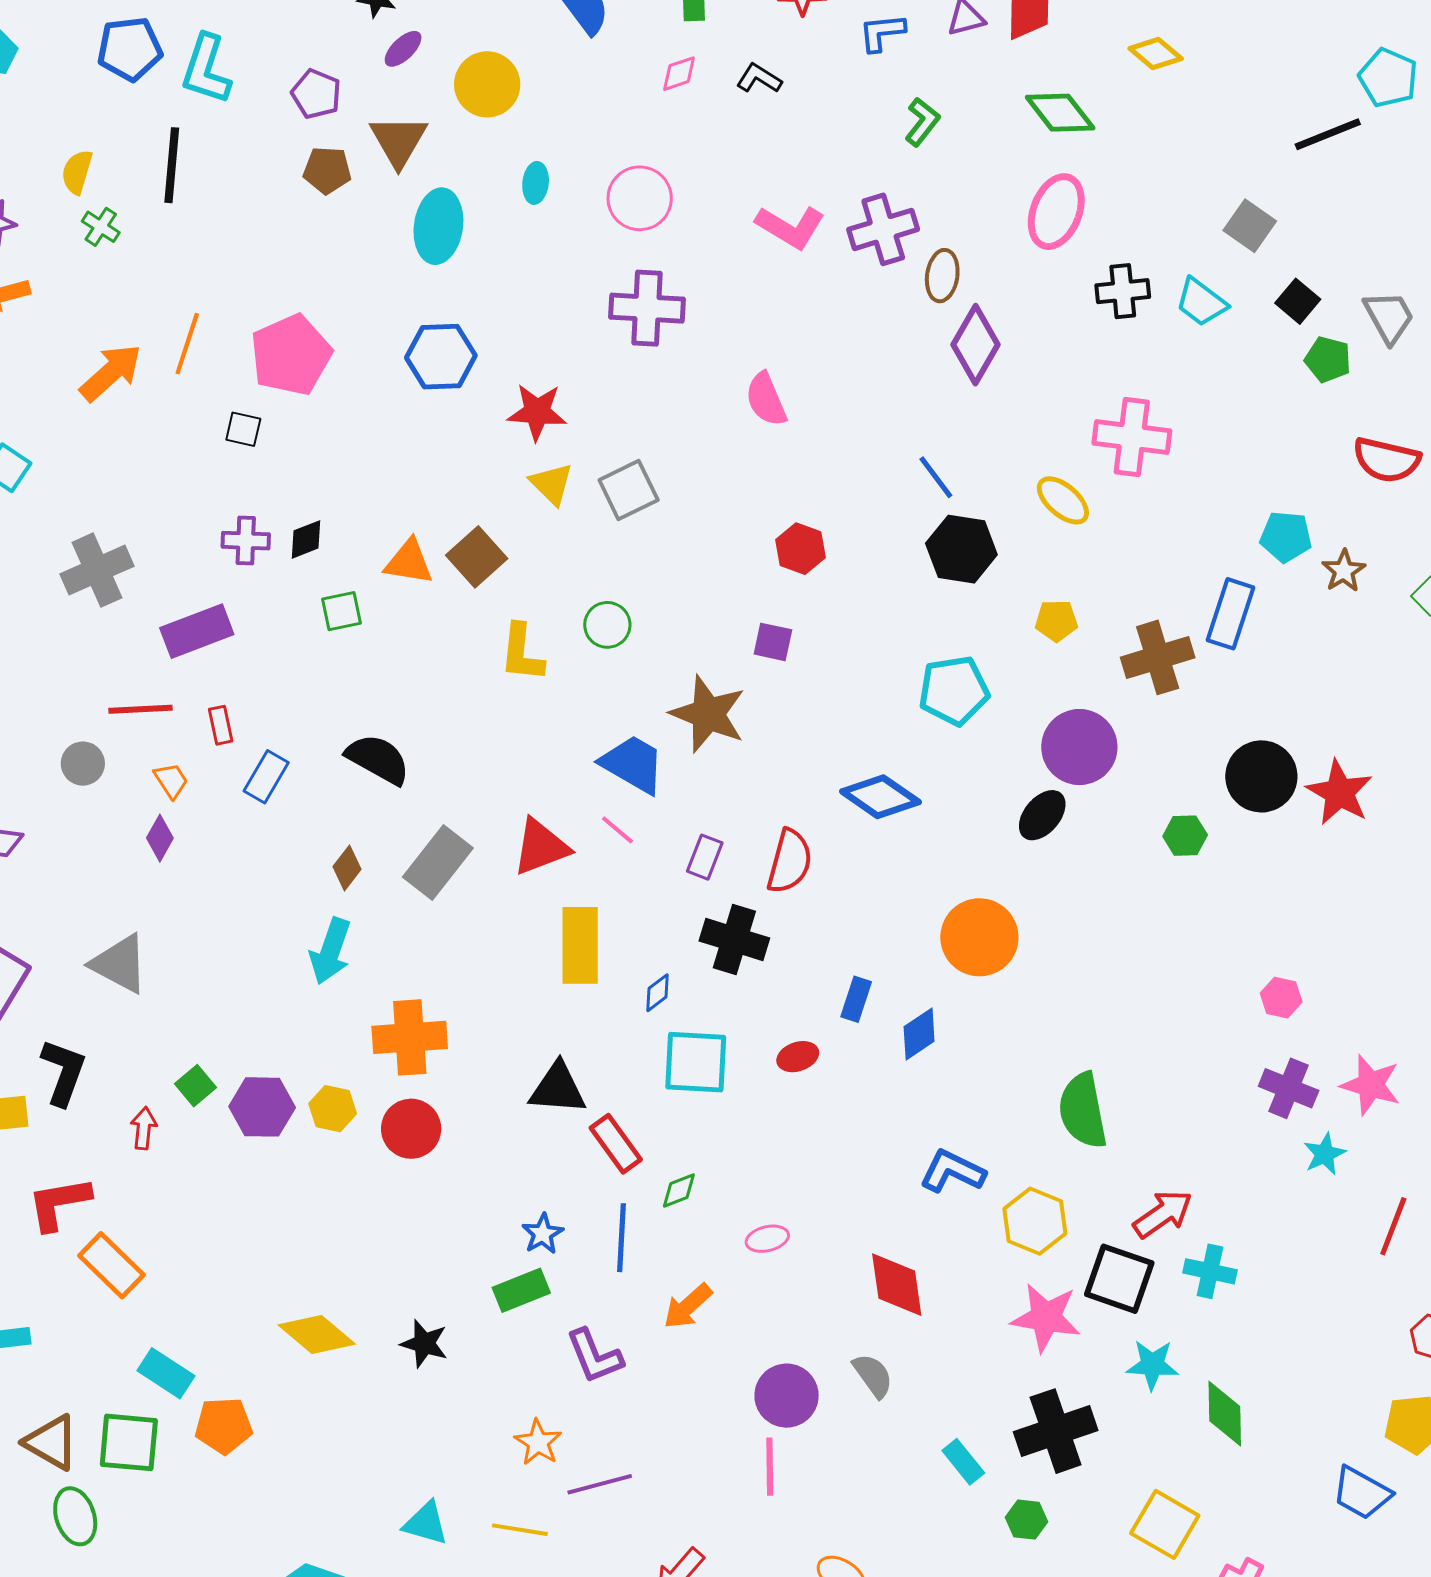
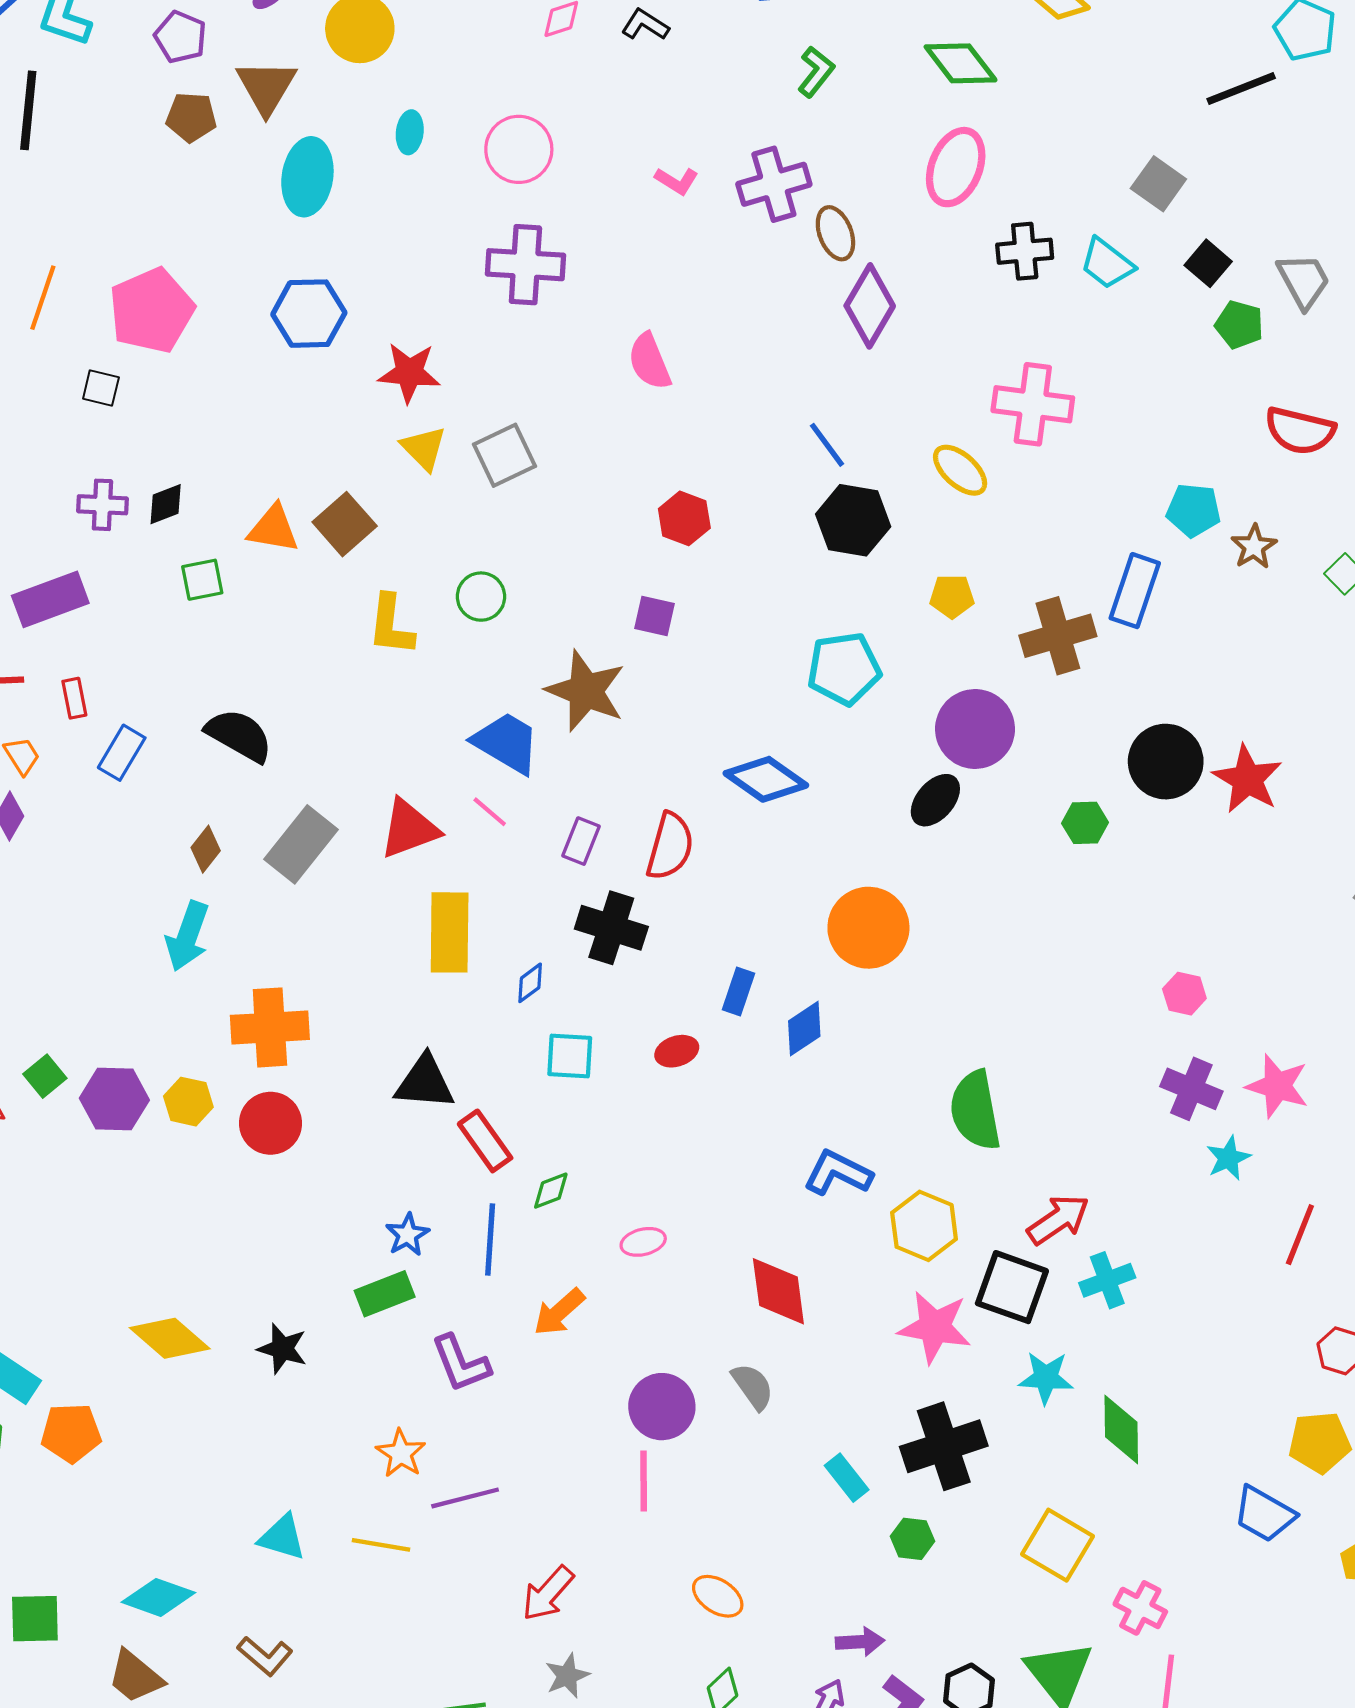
pink L-shape: (790, 227) -> (677, 181), size x0.6
brown ellipse: (942, 276) -> (835, 233), turned -30
cyan square: (696, 1062) -> (570, 1056), size x0.7
cyan cross: (1210, 1271) -> (1107, 1280), turned -33

